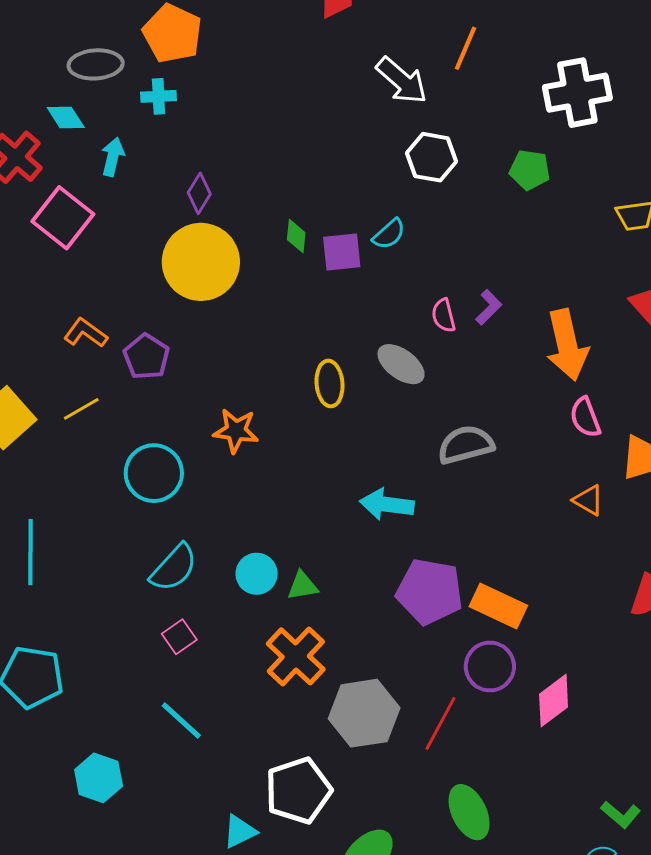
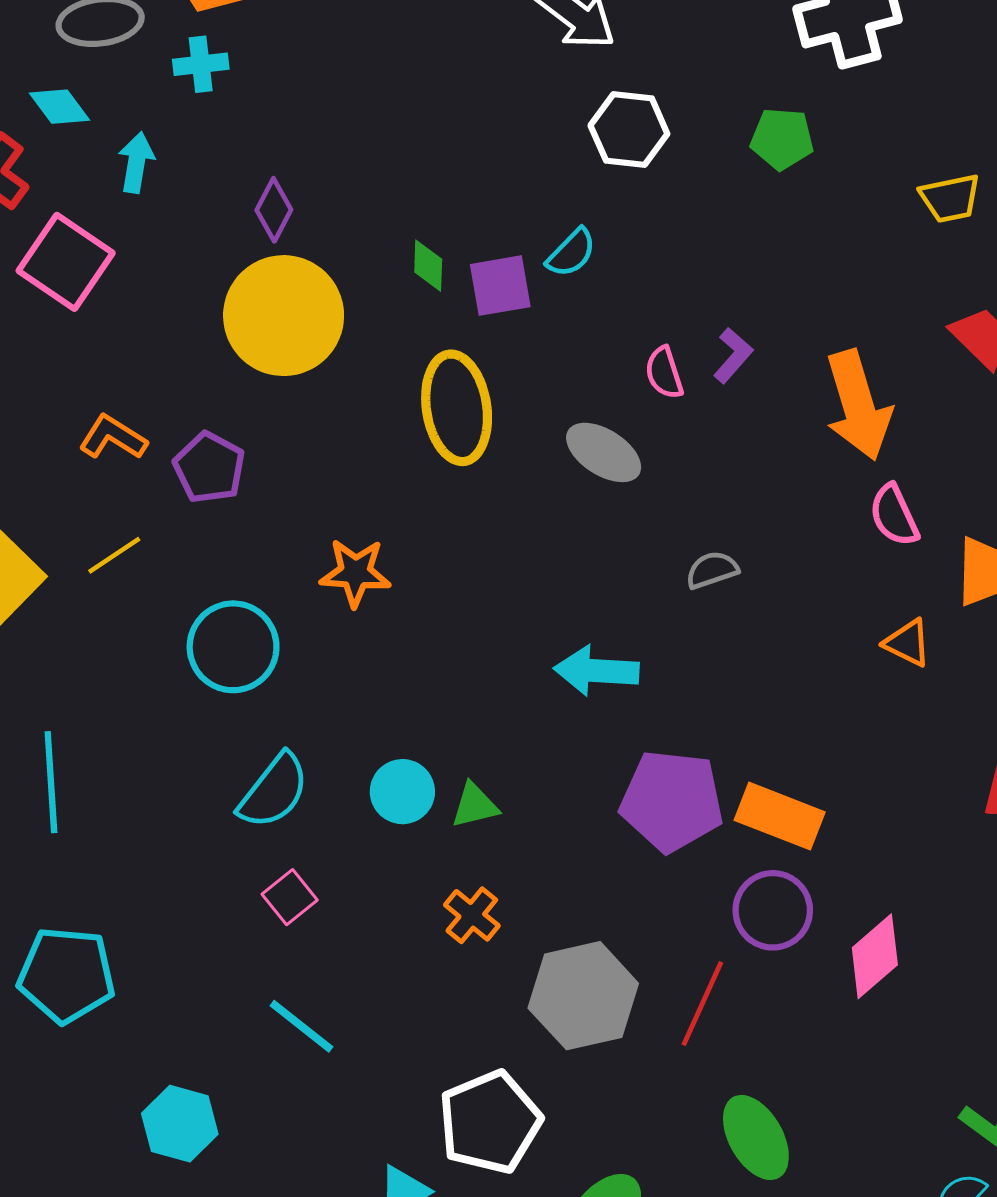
yellow ellipse: (330, 384) -> (457, 408), moved, size x1.5
gray semicircle: (466, 445) -> (712, 570), size x0.6
orange cross: (296, 656) -> (472, 915), size x0.6

